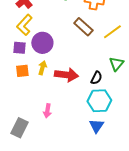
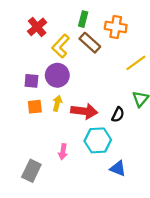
yellow L-shape: (24, 25) -> (61, 46), moved
brown rectangle: (83, 27) -> (90, 43), moved
cyan hexagon: (99, 101) -> (98, 140), moved
blue triangle: (96, 126) -> (118, 168), turned -42

